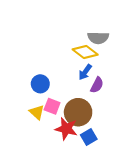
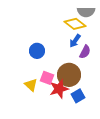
pink square: (52, 106) -> (47, 78), moved
yellow triangle: (37, 112) -> (31, 85), moved
red star: (66, 129) -> (59, 89), turned -30

